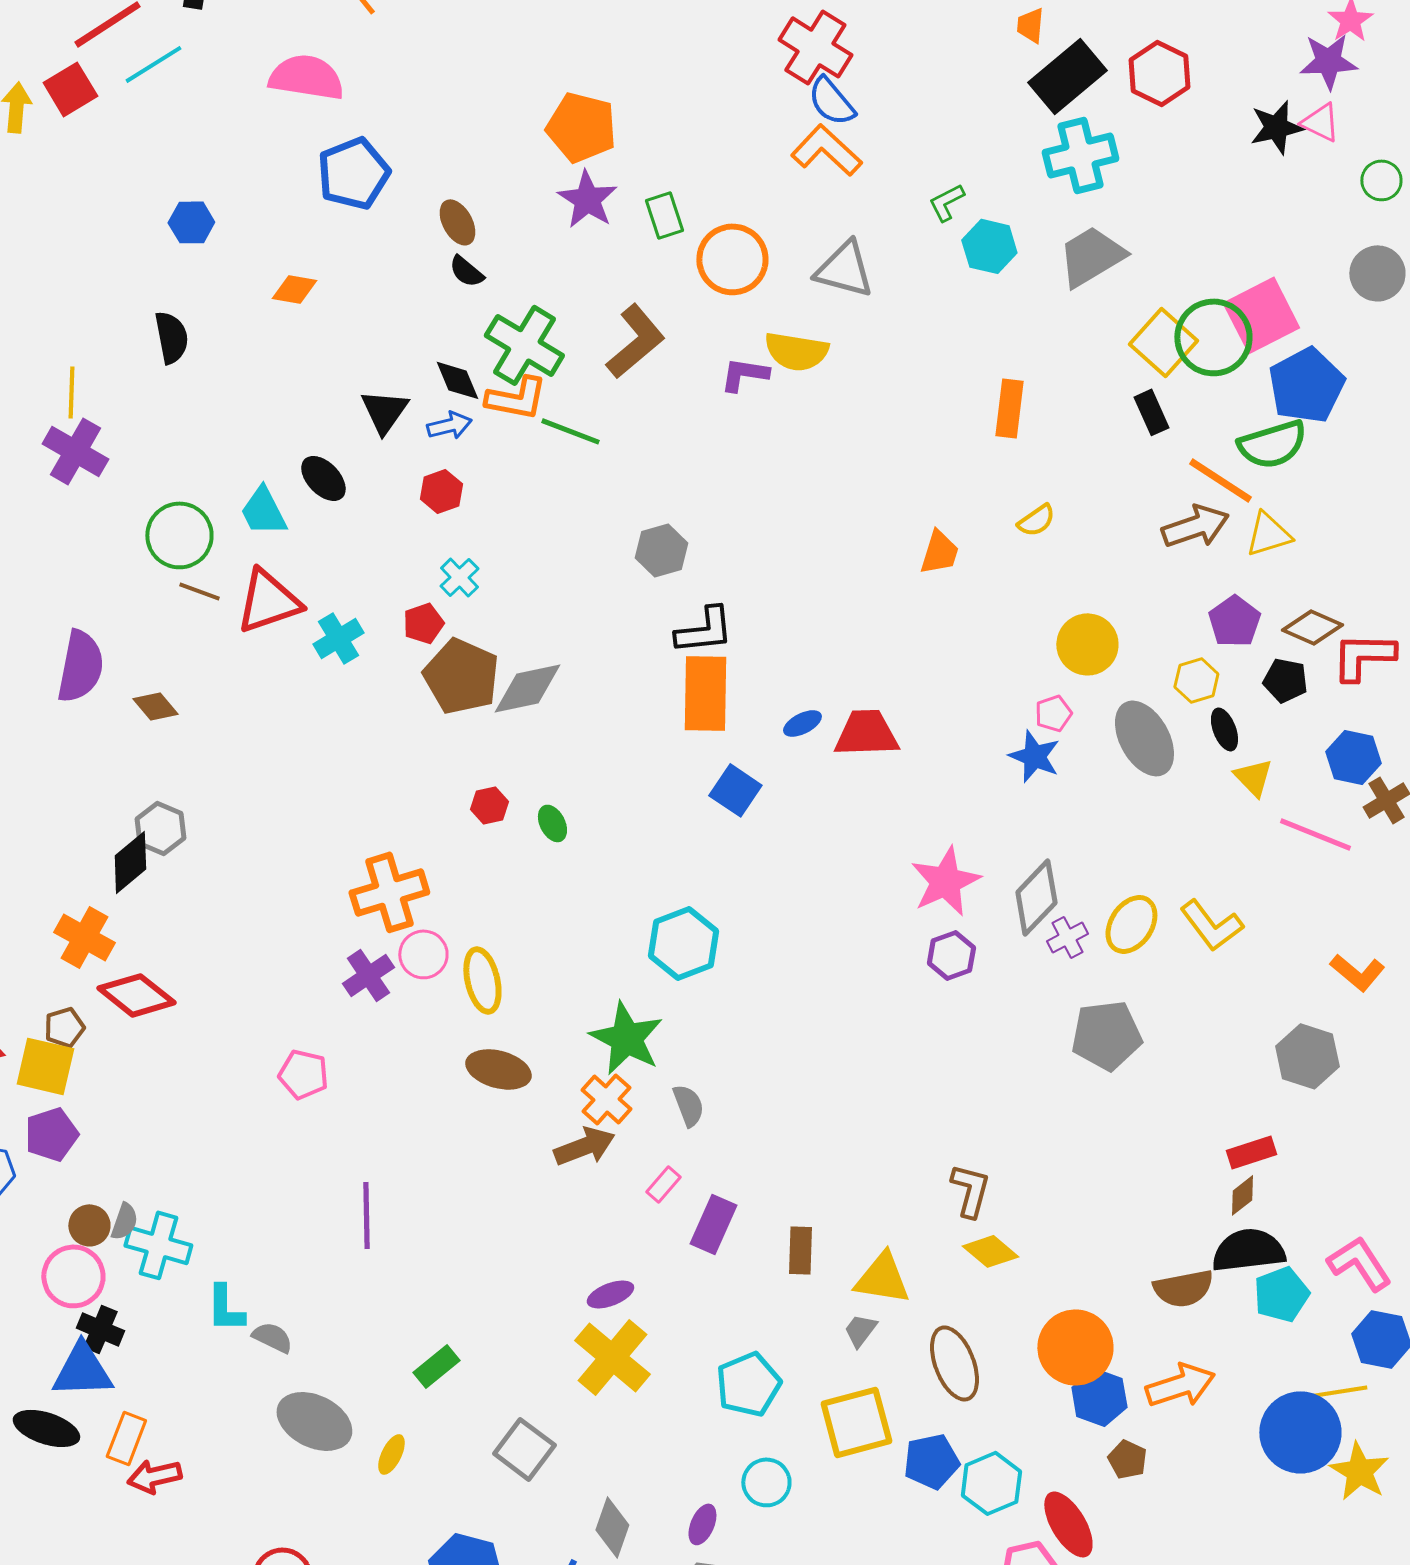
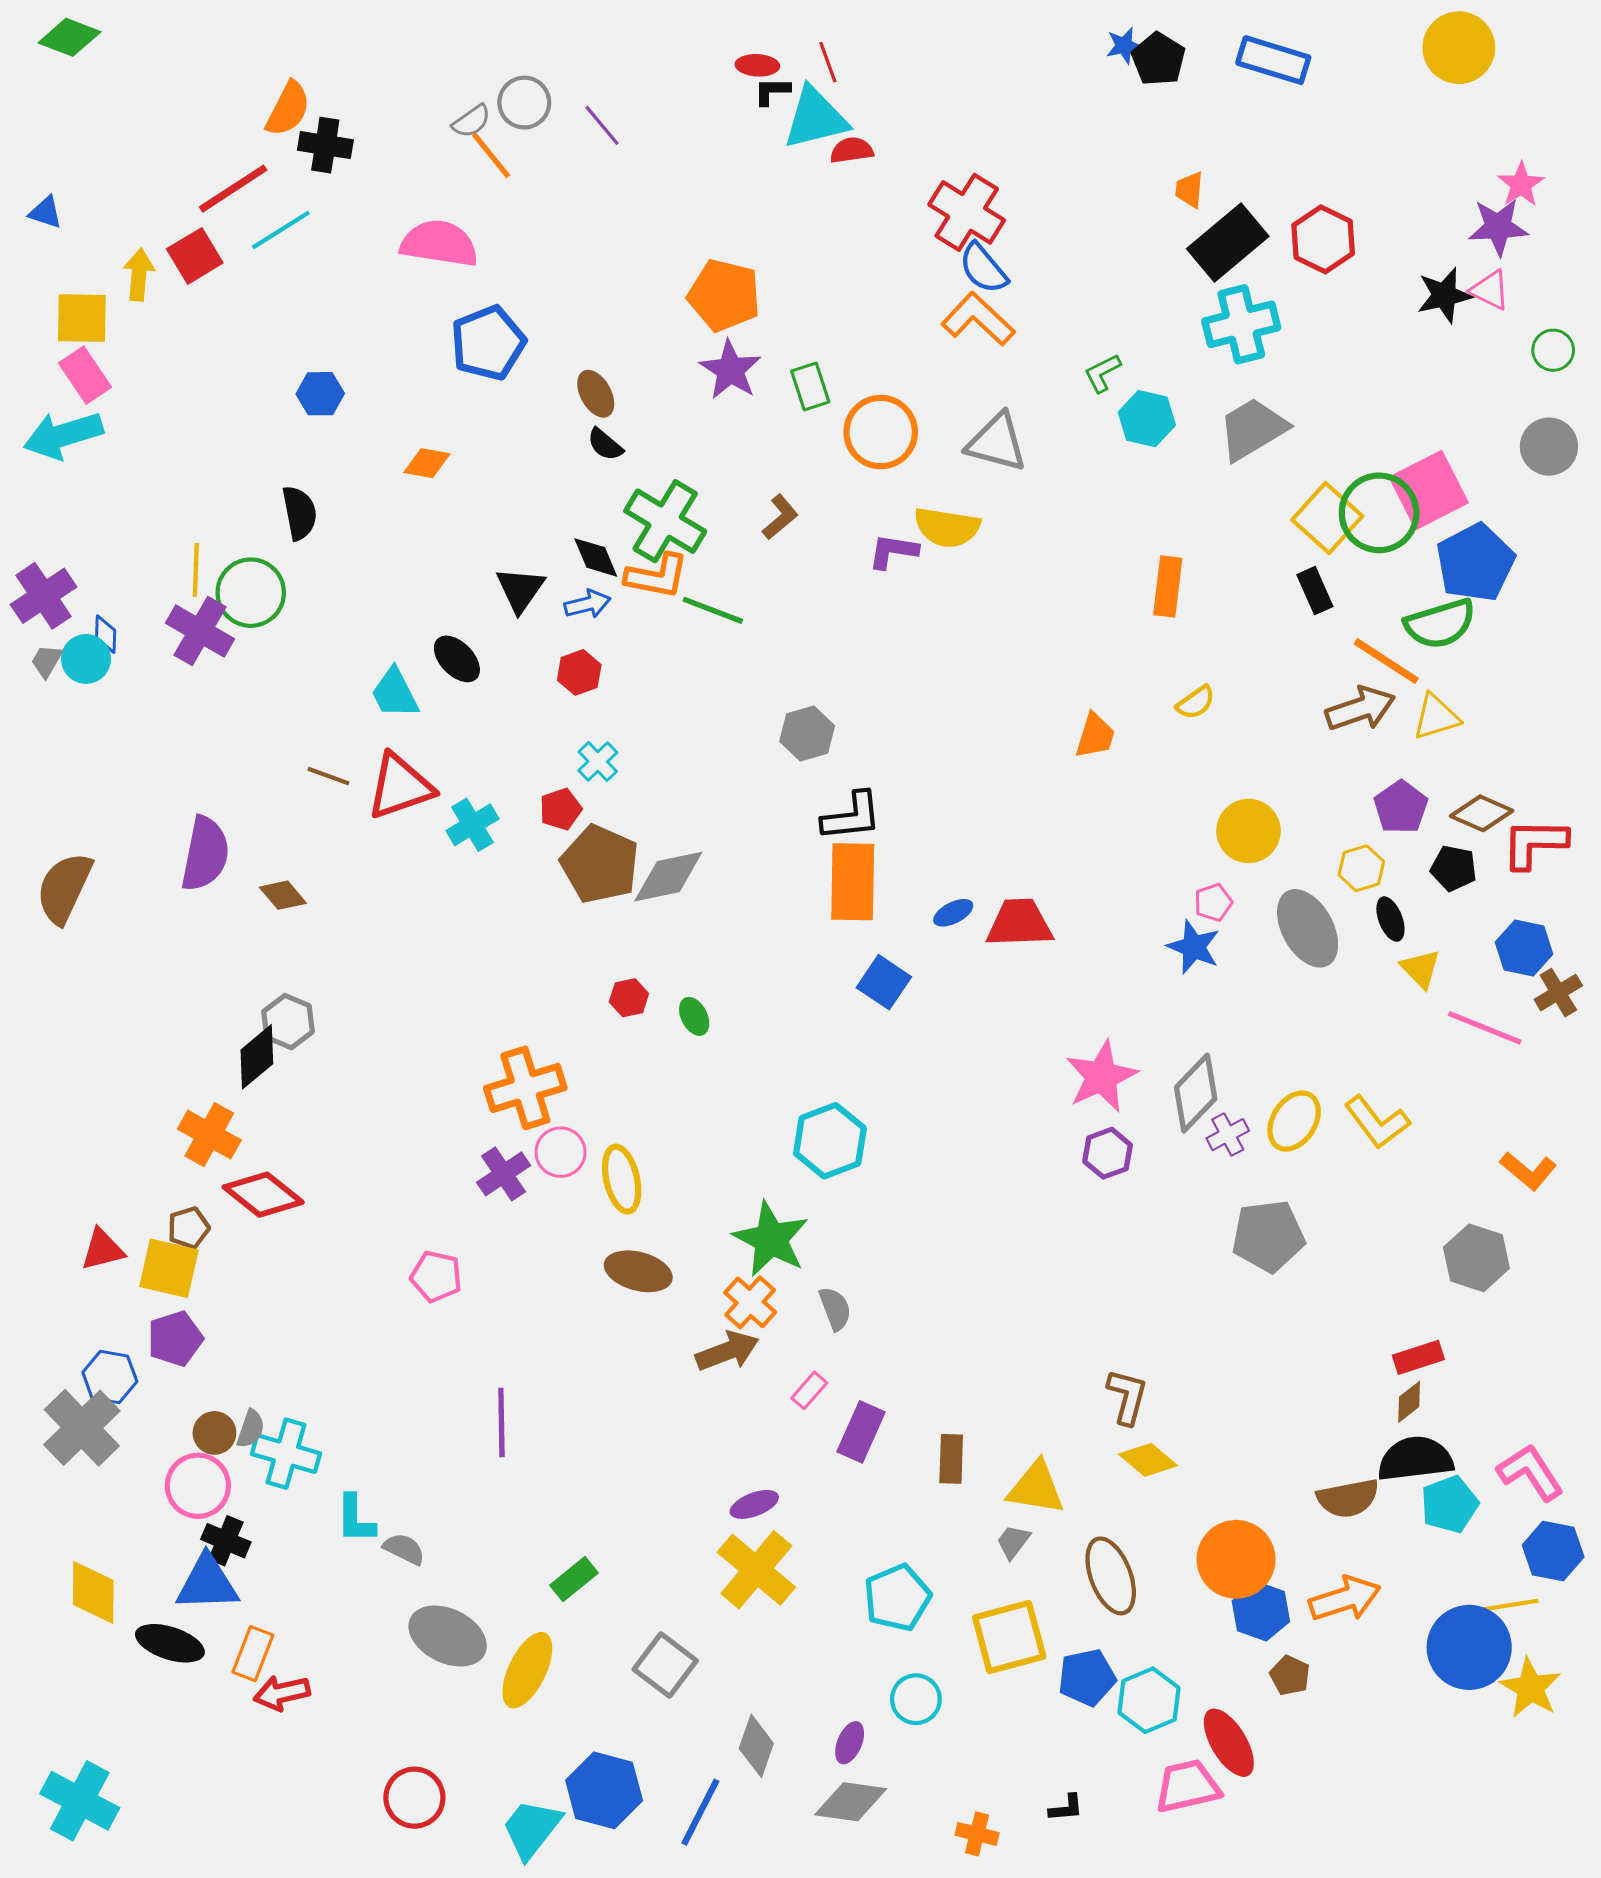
brown L-shape: (635, 341) -> (780, 517), size x0.6
green circle: (179, 535) -> (251, 593), moved
yellow ellipse: (391, 1454) -> (527, 1670), size x1.8

